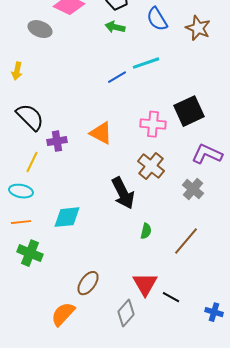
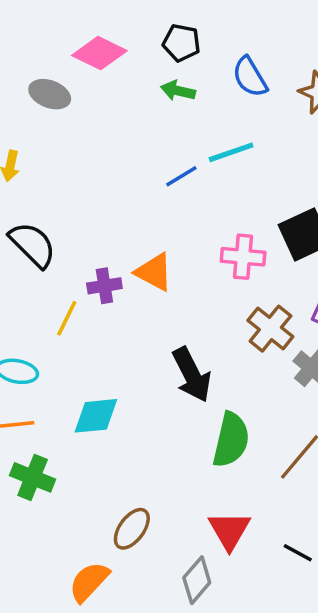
purple cross: (57, 141) -> (104, 286), moved
yellow line: (32, 162) -> (67, 318), moved
brown cross: (151, 166) -> (270, 329), moved
green semicircle: (146, 231) -> (231, 440), size x2.0
black line: (171, 297) -> (298, 553), moved

